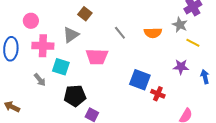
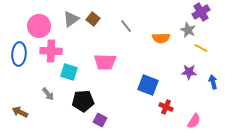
pink circle: (31, 21) -> (39, 26), size x1.5
gray line: (120, 33) -> (126, 26), moved
gray triangle: (71, 35) -> (71, 19), moved
gray arrow: (40, 80) -> (48, 94), moved
red cross: (158, 94) -> (166, 107), moved

